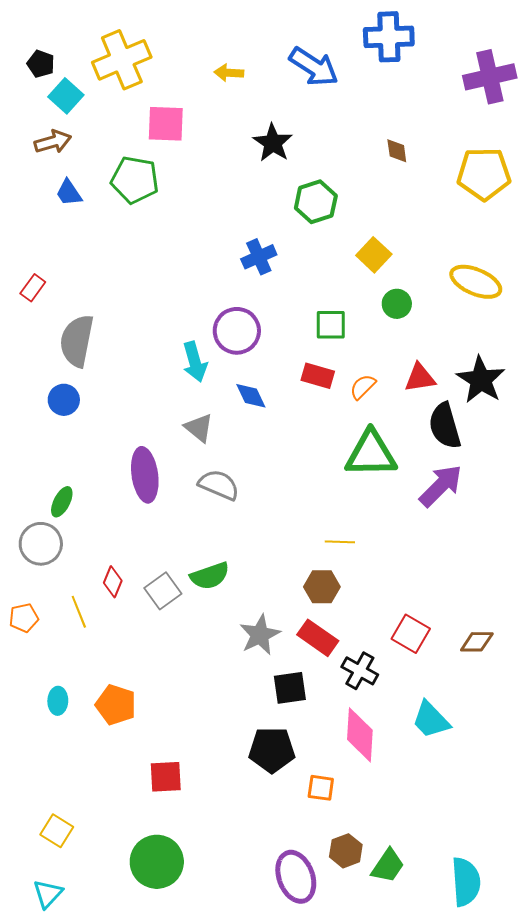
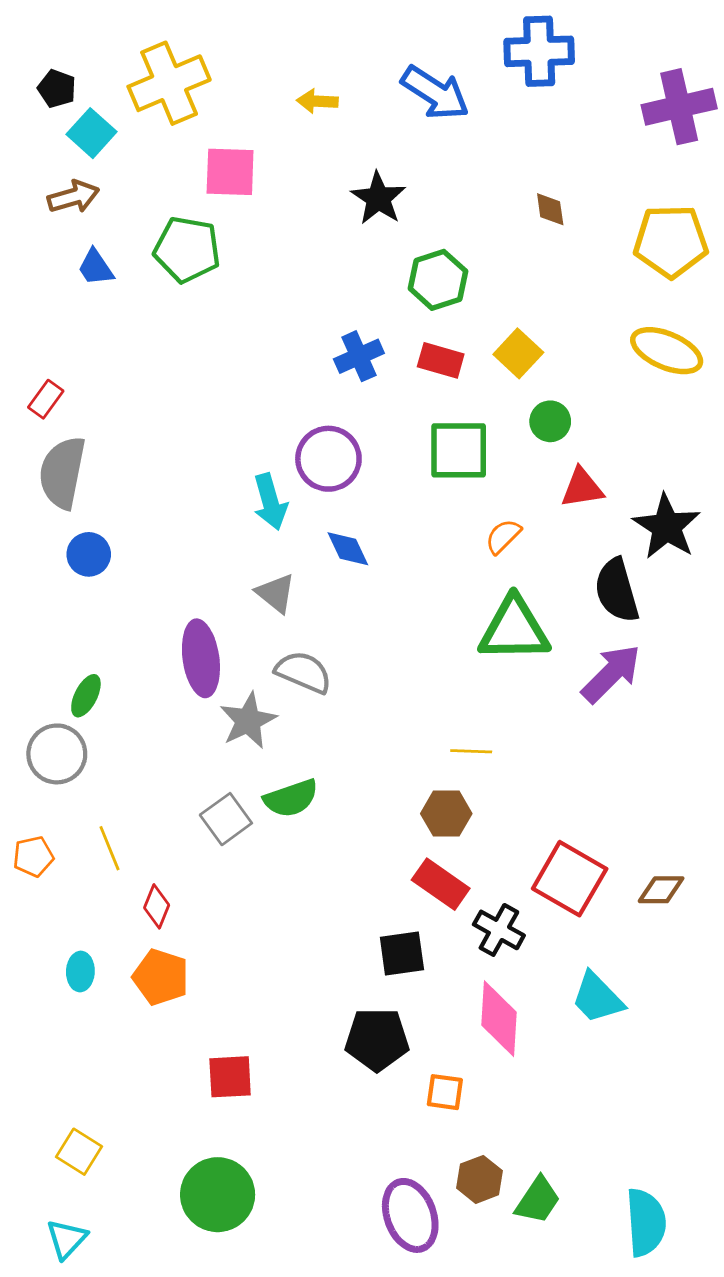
yellow ellipse: (476, 282) -> (667, 351), moved
green square: (331, 325) -> (459, 450), size x1.4
gray semicircle: (77, 341) -> (62, 473), moved
red rectangle: (318, 376) -> (441, 360), moved
red triangle: (420, 378) -> (582, 488), moved
red diamond: (113, 582) -> (157, 906), moved
red square: (411, 634) -> (570, 879), size x1.4
gray star: (260, 635) -> (248, 721), moved

